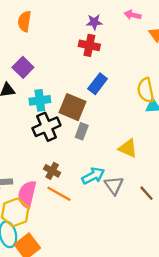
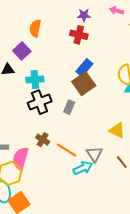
orange semicircle: (25, 21) -> (35, 28), moved
brown square: (73, 107) -> (84, 84), moved, turned 30
yellow triangle: (128, 148) -> (117, 130), moved
cyan arrow: (93, 176) -> (83, 168), moved
orange line: (59, 194) -> (67, 150), moved

